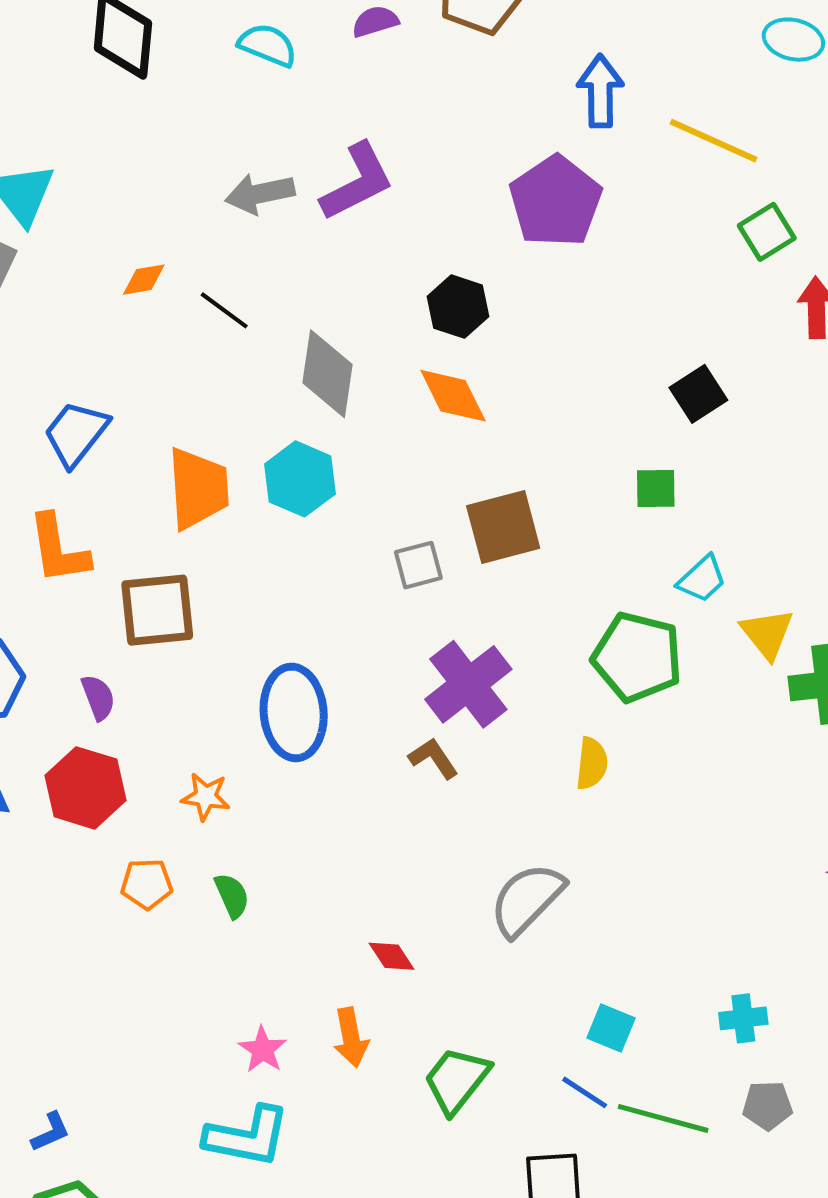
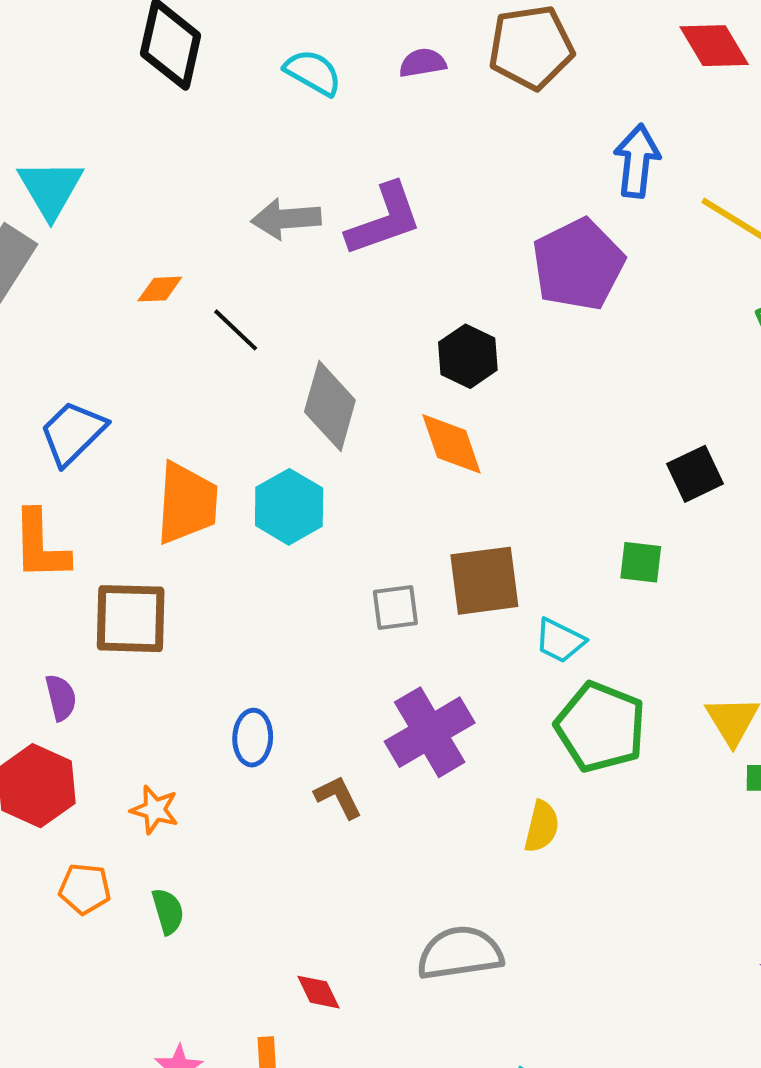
cyan trapezoid: (702, 579) -> (560, 641), moved, turned 62
blue ellipse: (294, 712) -> (253, 738), size x0.6
brown L-shape: (433, 758) -> (338, 797), moved
gray semicircle: (527, 899) -> (460, 953), turned 30

